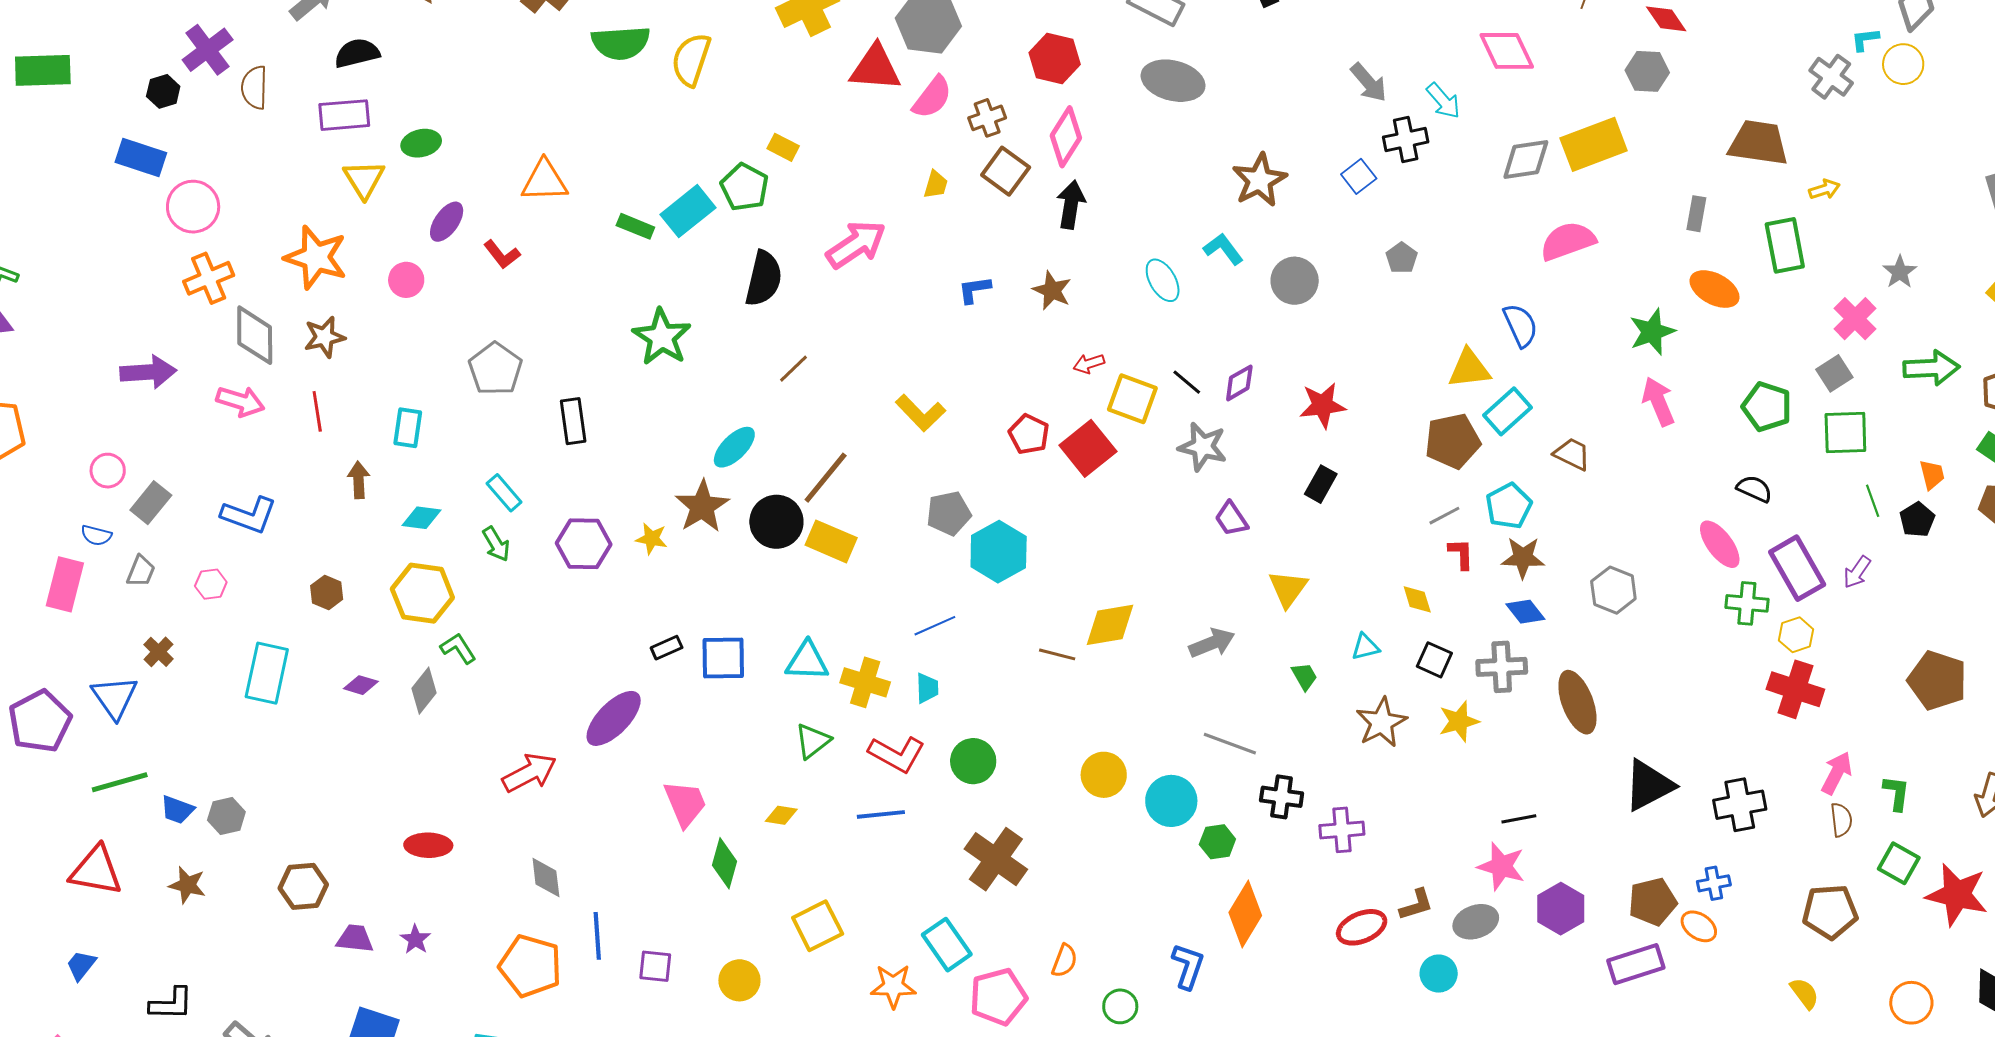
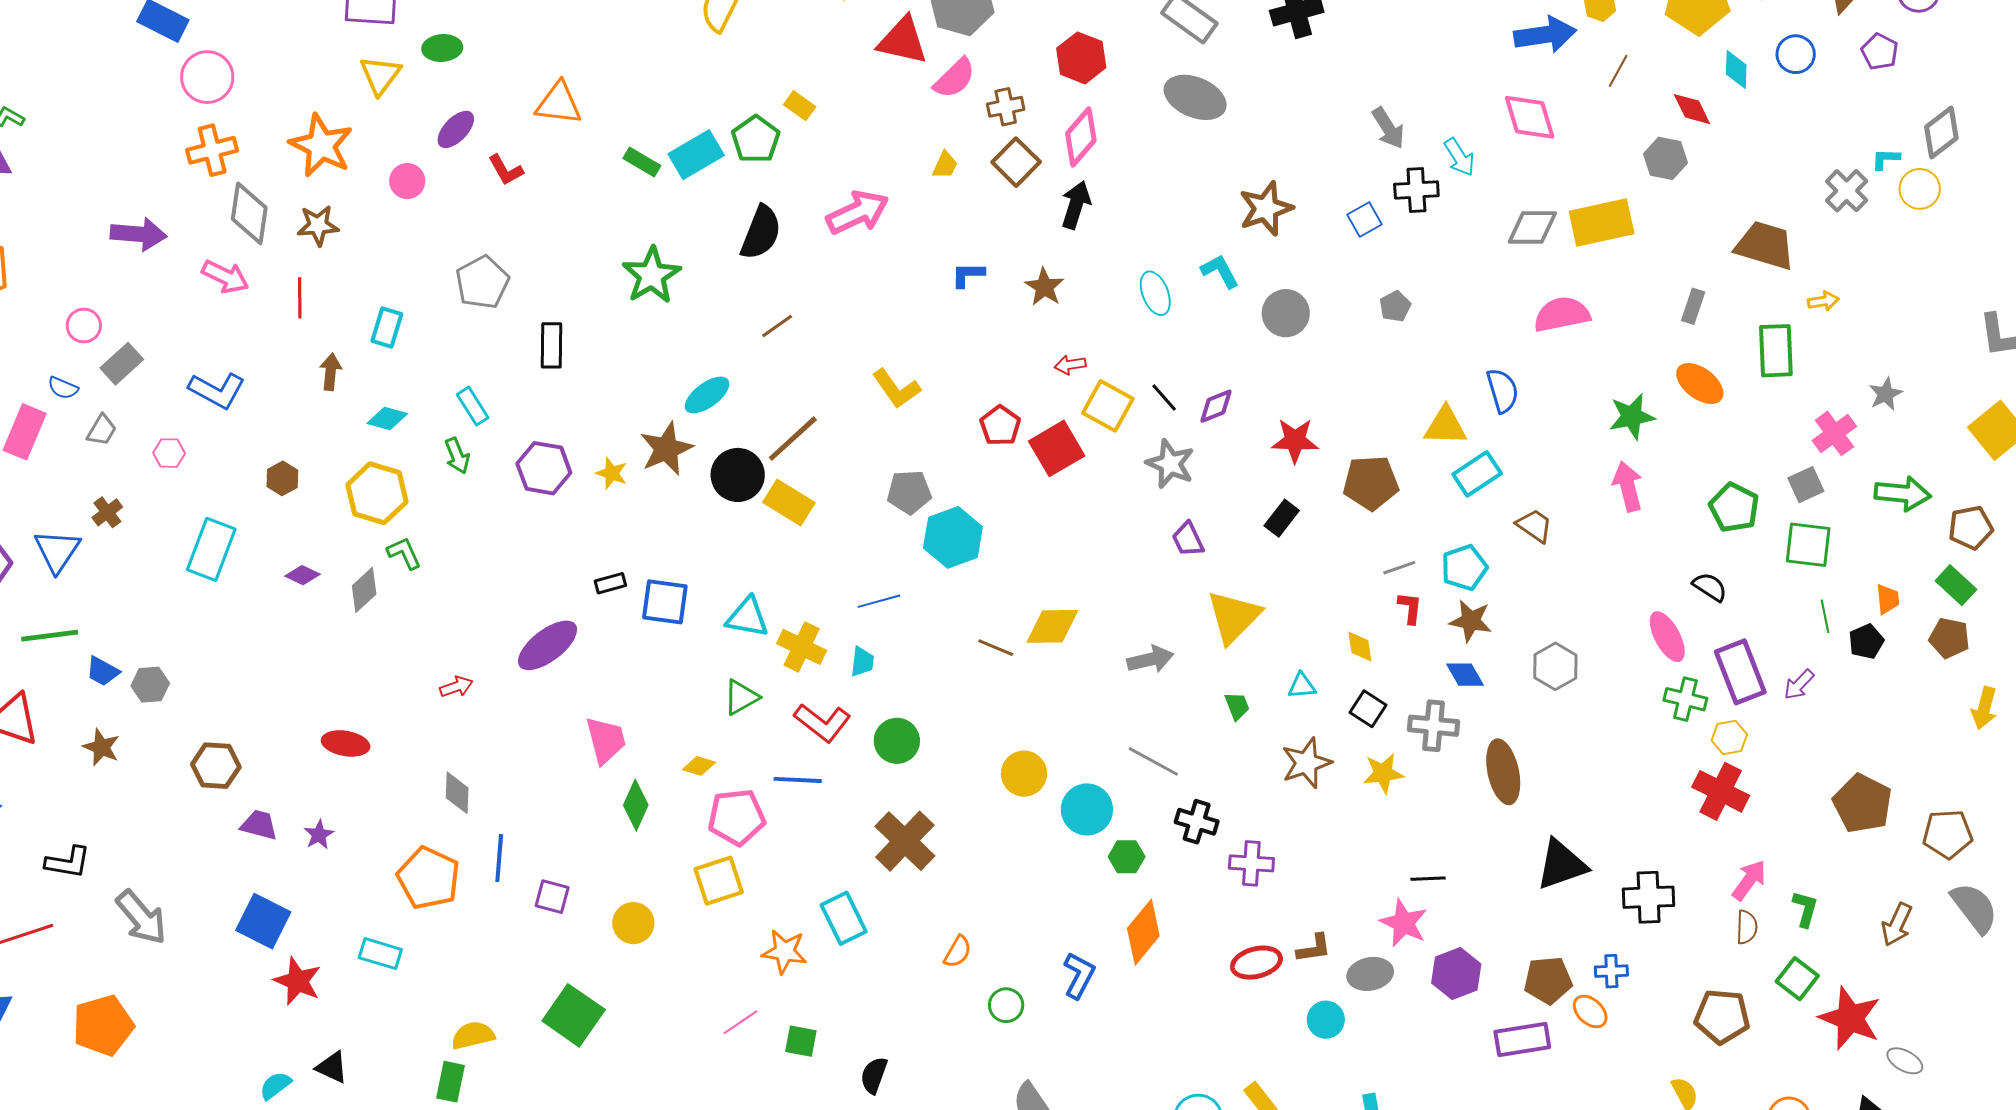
brown pentagon: (1453, 441) -> (1371, 483), moved
yellow triangle: (1288, 589) -> (1234, 617), size x1.4
red arrow: (529, 773) -> (456, 687), size x0.6
pink pentagon: (998, 997) -> (737, 817), moved

